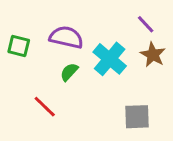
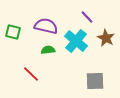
purple line: (146, 24) -> (87, 17), moved
green semicircle: (69, 72) -> (48, 50), turned 40

